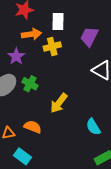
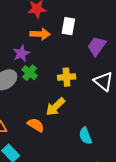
yellow cross: (52, 46) -> (67, 77), moved
green cross: (30, 84) -> (30, 73), moved
orange semicircle: (33, 127) -> (36, 125), moved

